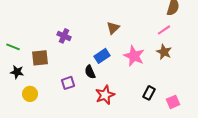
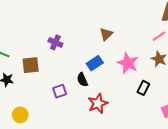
black rectangle: (149, 93) -> (143, 88), moved
yellow circle: (30, 94) -> (20, 115), moved

